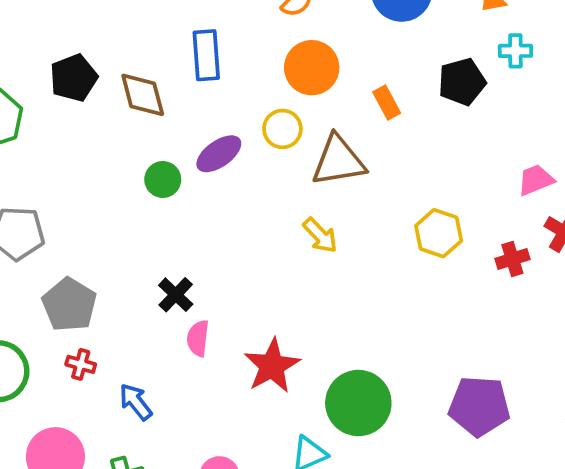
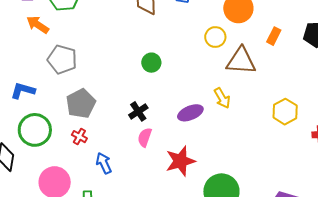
orange rectangle: (387, 103) -> (274, 36), turned 42
purple ellipse: (219, 154) -> (190, 113), moved
green circle: (163, 179) -> (151, 63), moved

